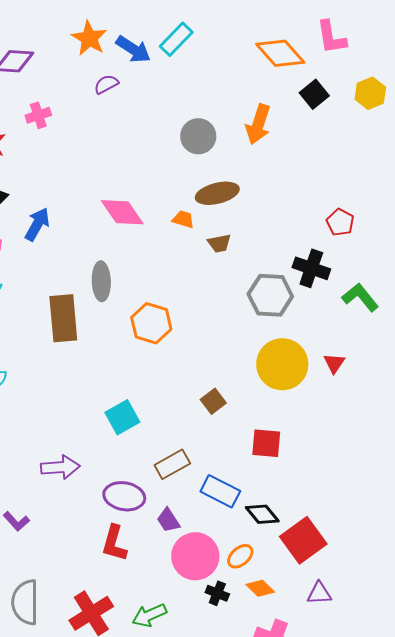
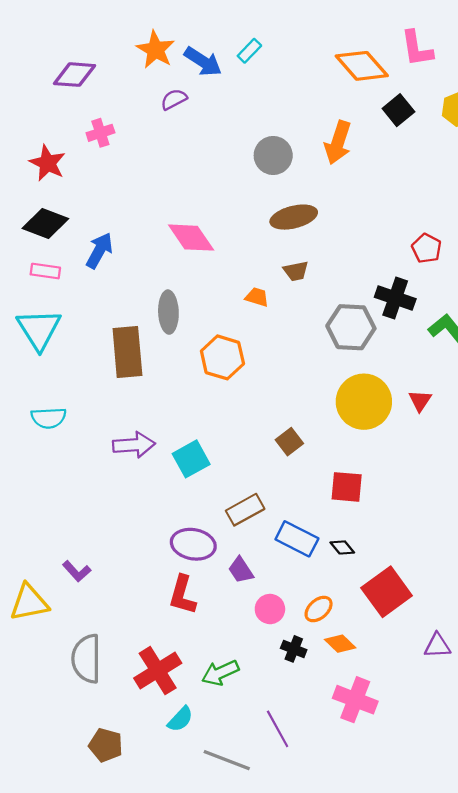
cyan rectangle: (176, 39) -> (249, 51), size x0.7
orange trapezoid: (183, 219) -> (257, 297), moved
purple arrow: (60, 467) -> (134, 445), moved
black diamond: (262, 514) -> (342, 547), moved, size x0.7
pink circle: (195, 556) -> (270, 609), size x0.6
purple triangle: (319, 593) -> (437, 646), moved

